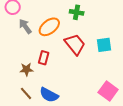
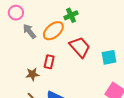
green cross: (77, 12) -> (71, 15), moved, turned -32
cyan square: (104, 45) -> (109, 57), moved

